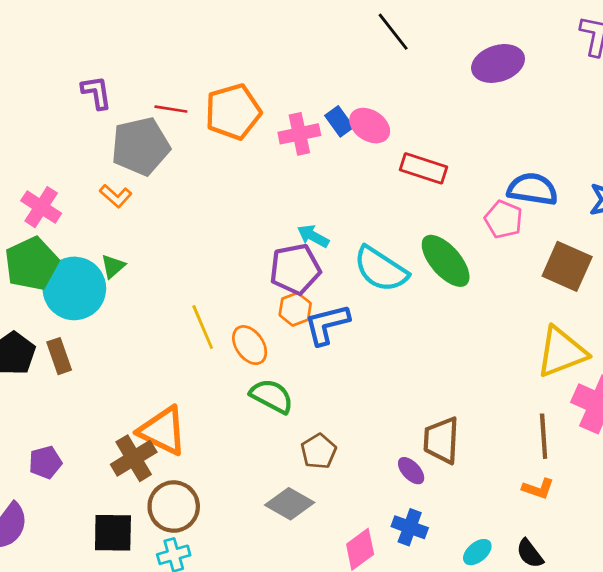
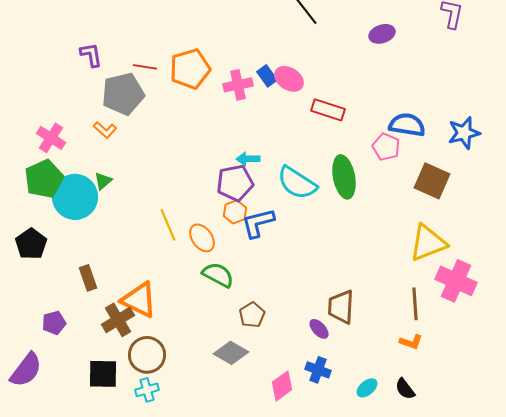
purple ellipse: (498, 63) -> (382, 34), size x0.7
cyan arrow: (313, 236) -> (248, 159), turned -30
green ellipse: (446, 261) -> (344, 177), turned 30
brown rectangle: (59, 356) -> (88, 278), moved

